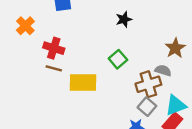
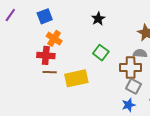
orange cross: (25, 26) -> (54, 38), moved
brown cross: (148, 84) -> (131, 68), turned 30

